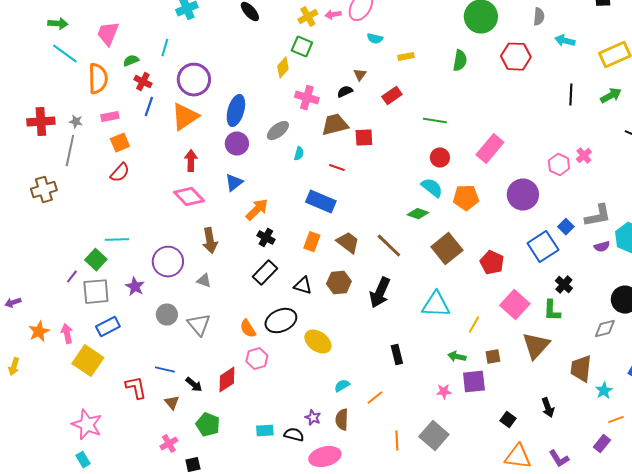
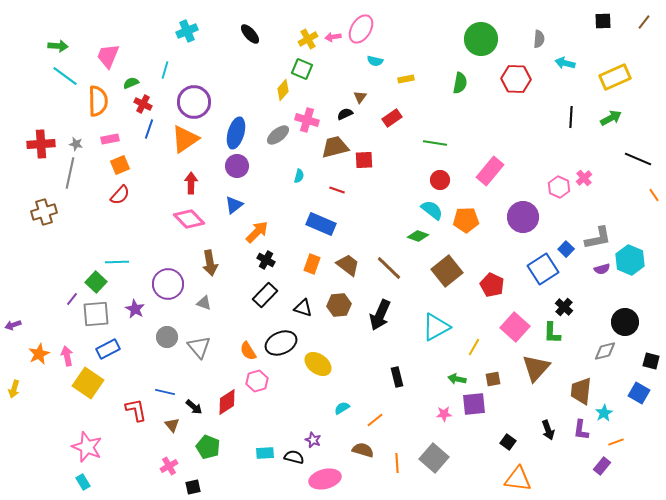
gray ellipse: (278, 131) -> (278, 135), moved
cyan triangle: (436, 305) -> (436, 327), turned -32
brown semicircle: (342, 420) -> (363, 450), moved, turned 105
purple L-shape: (559, 459) -> (581, 430), moved, turned 40

